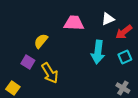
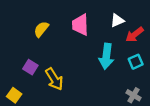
pink trapezoid: (74, 23) -> (80, 25), turned -95
yellow semicircle: (41, 41) -> (41, 29), moved

